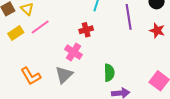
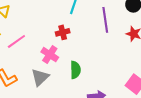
pink line: (40, 27) -> (16, 41), moved
green semicircle: (109, 73) -> (75, 70), moved

